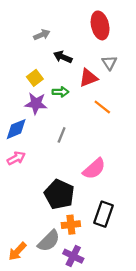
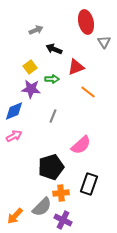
gray triangle: (109, 63) -> (104, 42), moved
black pentagon: (59, 194) -> (51, 167), turned 30

